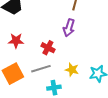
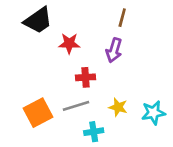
red star: (16, 41) -> (69, 43), moved
red cross: (48, 48) -> (86, 77), turned -32

